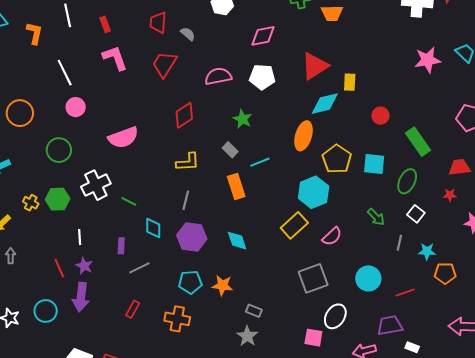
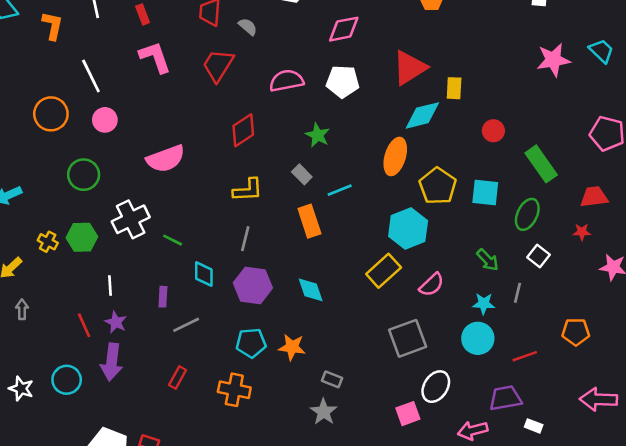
orange circle: (20, 113) -> (51, 114), moved
cyan star: (427, 251) -> (484, 304), moved
pink square: (313, 338) -> (408, 414), turned -30

